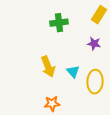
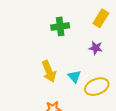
yellow ellipse: (95, 82) -> (97, 87), turned 65

